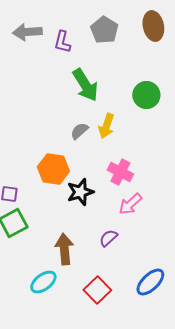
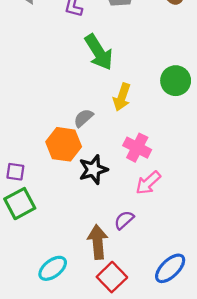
green circle: (146, 95) -> (176, 81), moved
gray semicircle: (79, 131) -> (83, 118), moved
brown arrow: (64, 249) -> (98, 242), moved

